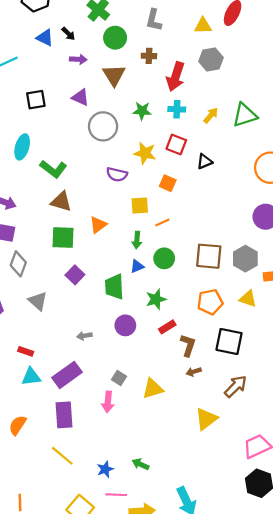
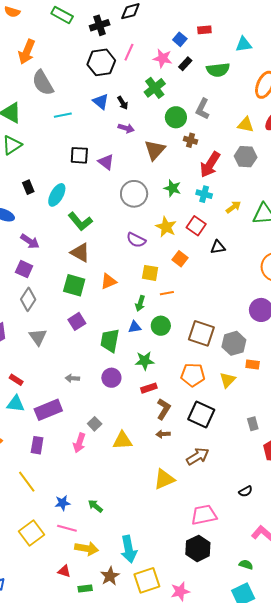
green circle: (115, 38) -> (176, 117), moved
purple triangle: (80, 97) -> (106, 162), moved
yellow triangle: (248, 299) -> (228, 380), turned 42
purple rectangle: (64, 415) -> (37, 445), size x0.7

